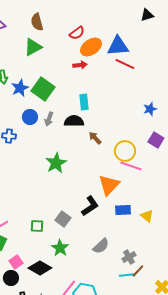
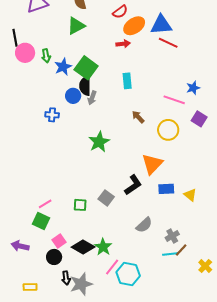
black semicircle: (74, 121) -> (85, 86), moved, turned -90
pink line: (131, 166) -> (174, 100), moved
green star: (60, 248) -> (103, 247), moved

